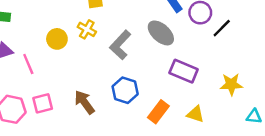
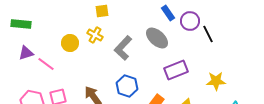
black line: (222, 28) -> (208, 34), turned -72
pink line: (28, 64) -> (46, 64), turned -30
purple rectangle: (184, 71) -> (176, 70), turned -45

